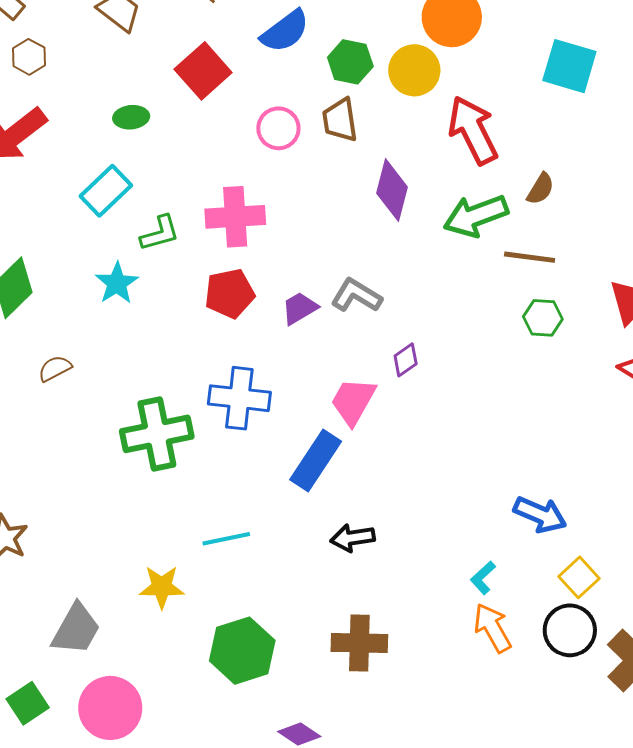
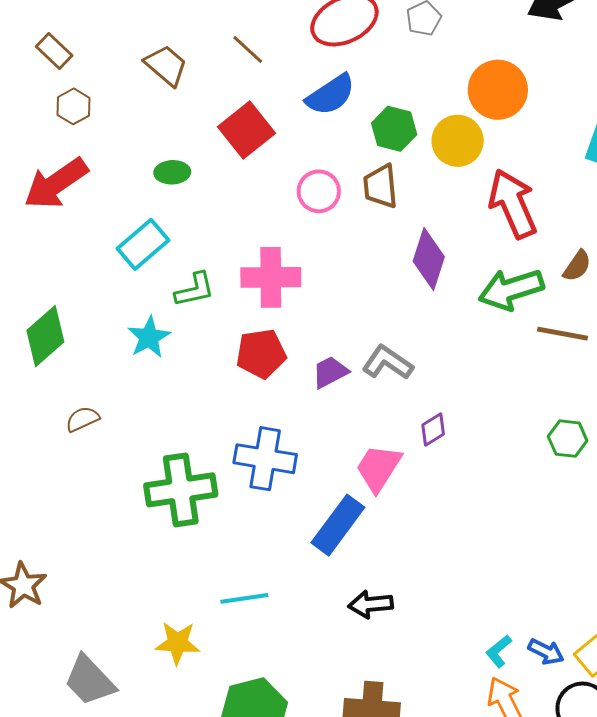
green hexagon: (543, 318) -> (568, 439), moved
blue arrow: (540, 515) -> (546, 652), moved, size x0.7
gray trapezoid: (76, 629) -> (90, 681), turned 104

